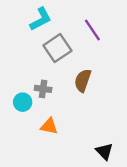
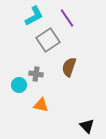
purple line: (92, 30) -> (67, 18), moved

